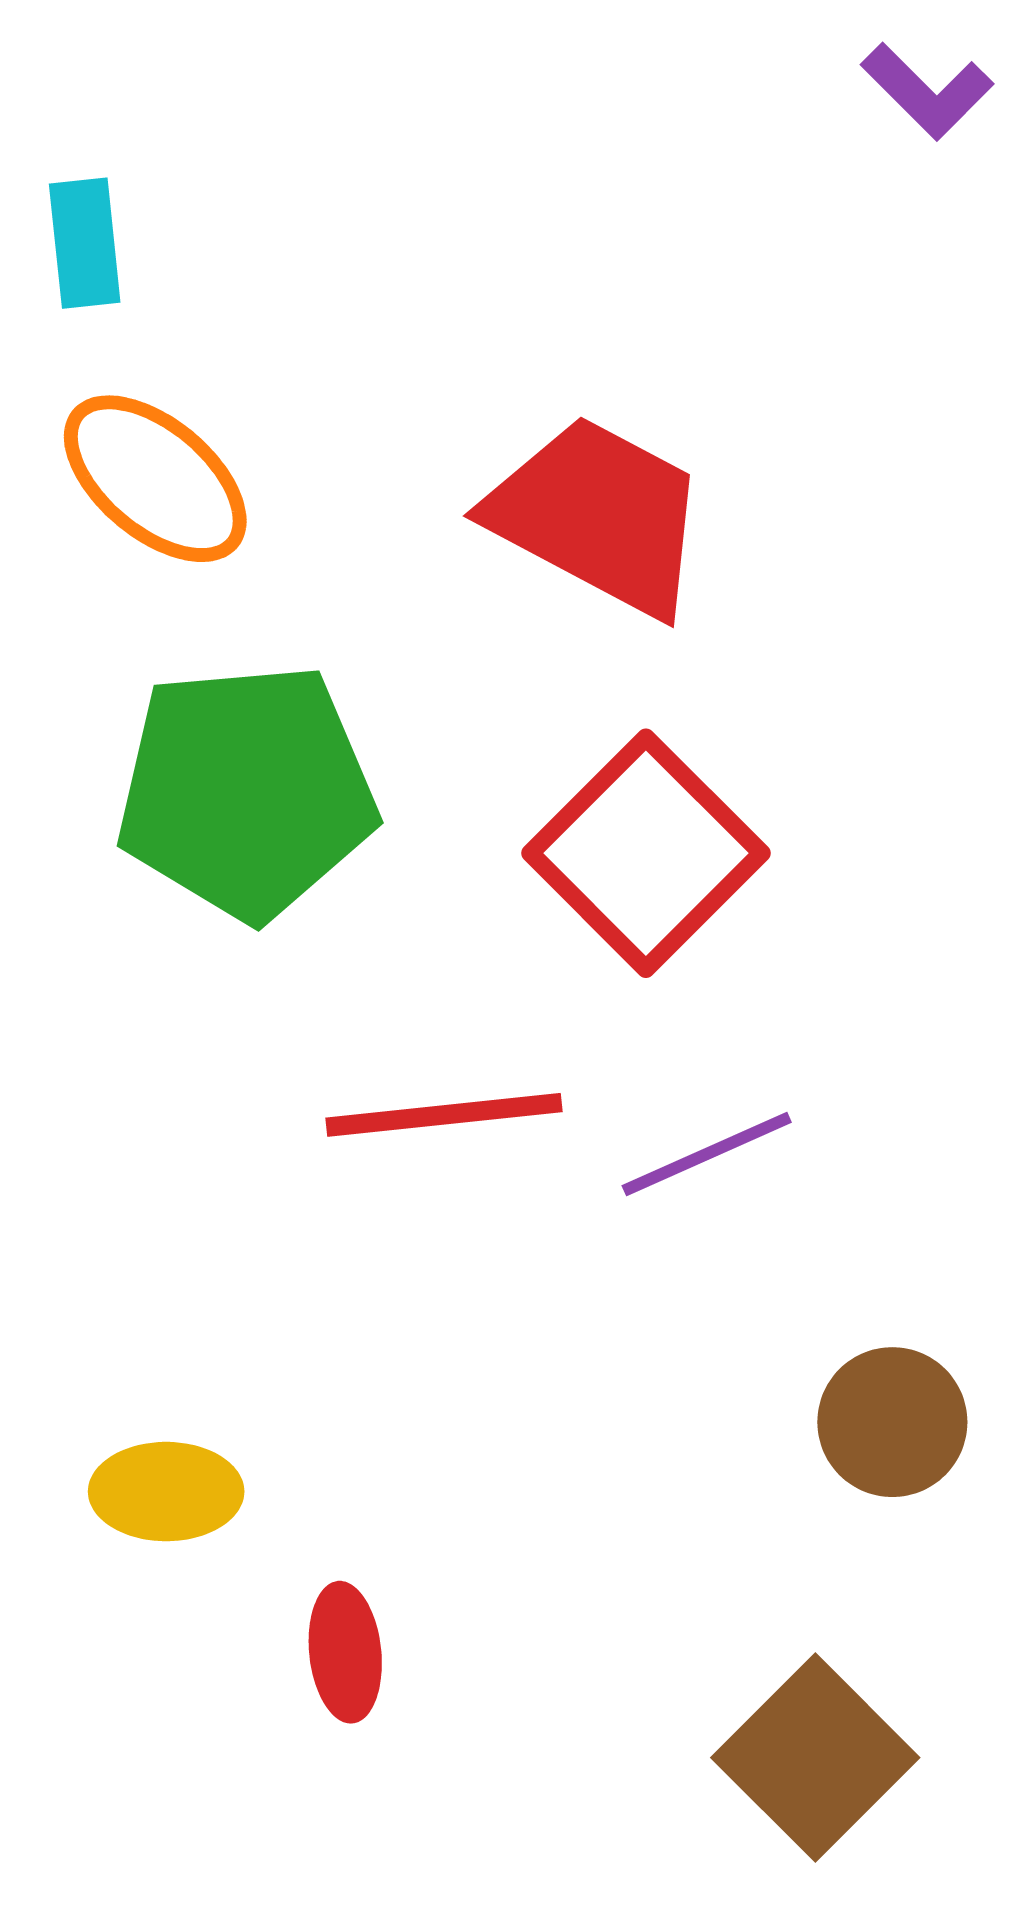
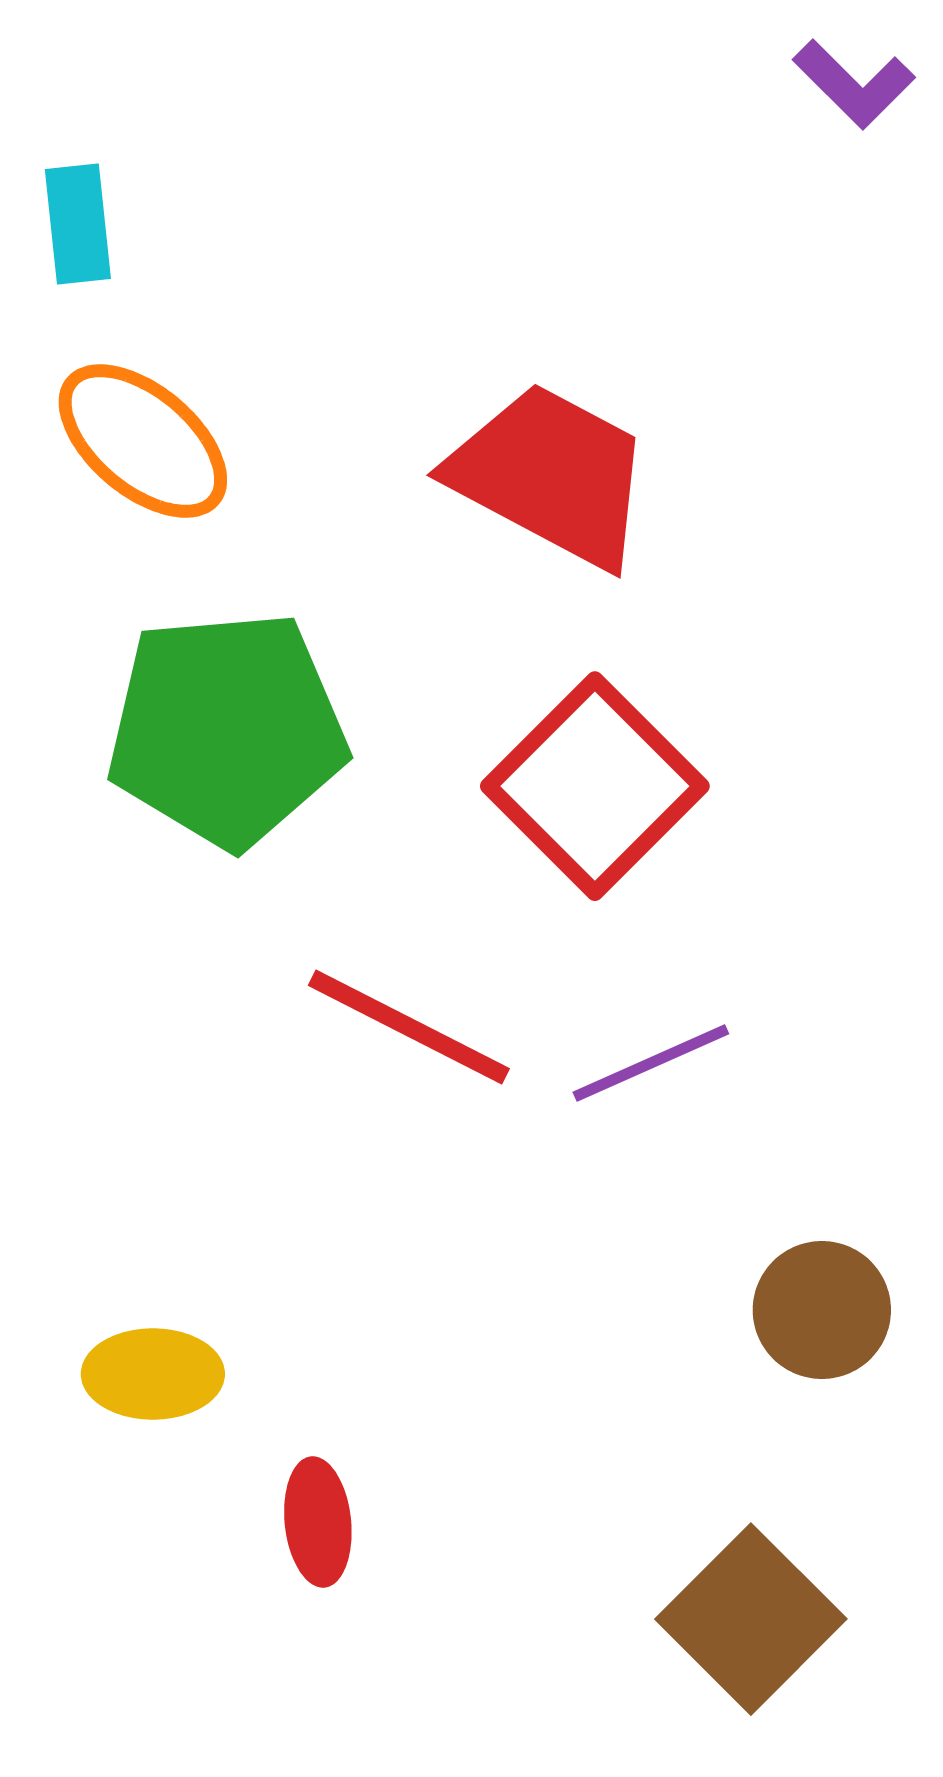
red line: (444, 1115) -> (409, 1027), turned 33

